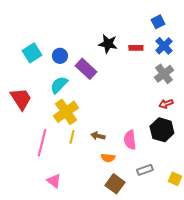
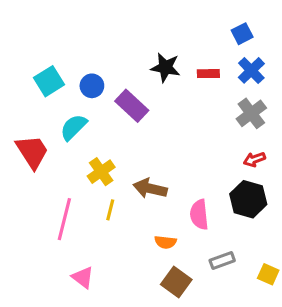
cyan semicircle: (59, 85) -> (74, 127), moved
yellow cross: (66, 112) -> (101, 172), size x0.7
brown arrow: (98, 136) -> (150, 188), moved, size x1.5

